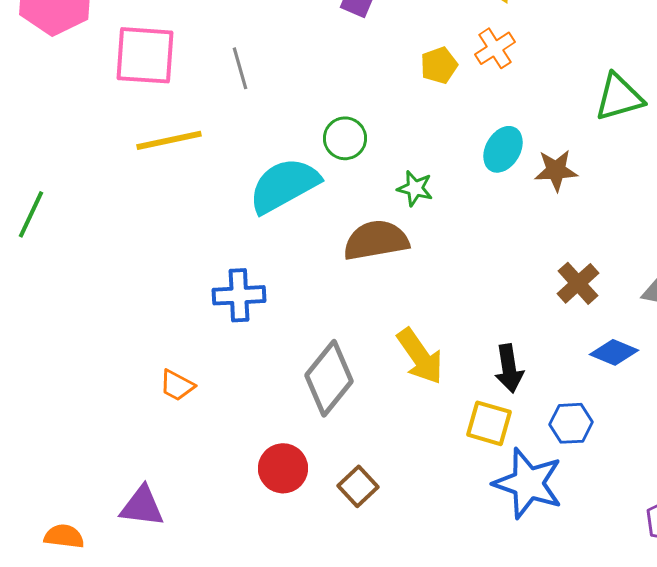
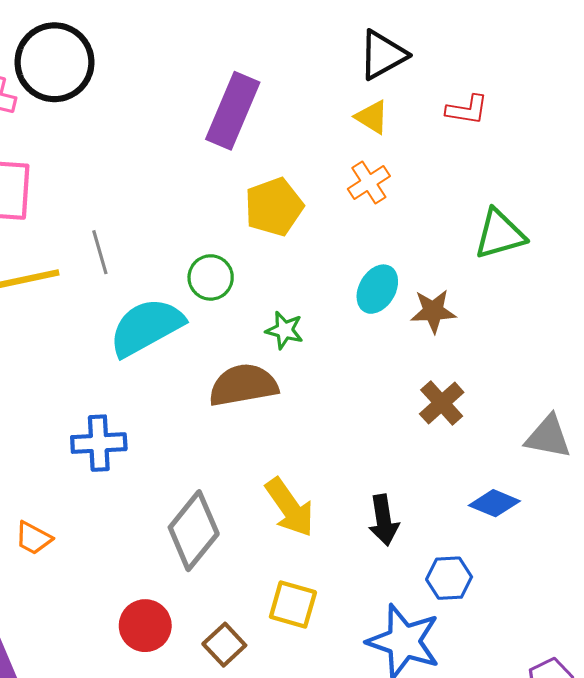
yellow pentagon: (439, 65) -> (274, 207), moved, size x1.5
gray line: (240, 68) -> (100, 252), moved
brown cross: (578, 283) -> (442, 403), moved
yellow square: (489, 423) -> (293, 605), moved

